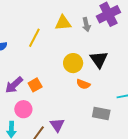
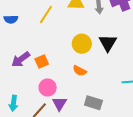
orange semicircle: (83, 84) -> (80, 71), moved
pink circle: (23, 109) -> (48, 87), moved
gray rectangle: (101, 114) -> (93, 103), moved

